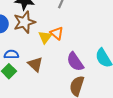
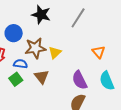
brown star: (24, 22) -> (35, 48), moved
orange triangle: (57, 33) -> (99, 52), moved

